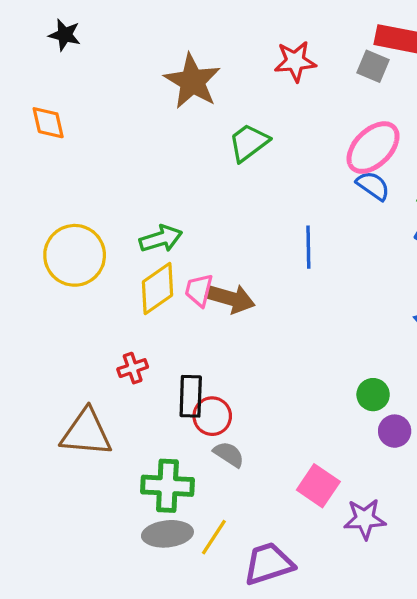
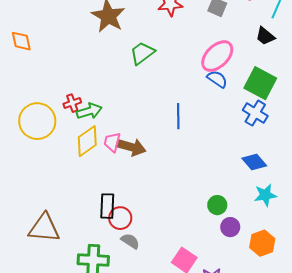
red cross: (133, 368) -> (72, 103), moved

